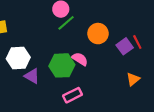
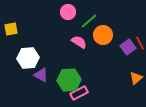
green line: (66, 23) -> (89, 21), moved
pink semicircle: (80, 59) -> (79, 42), moved
green hexagon: (62, 65) -> (69, 80), moved

